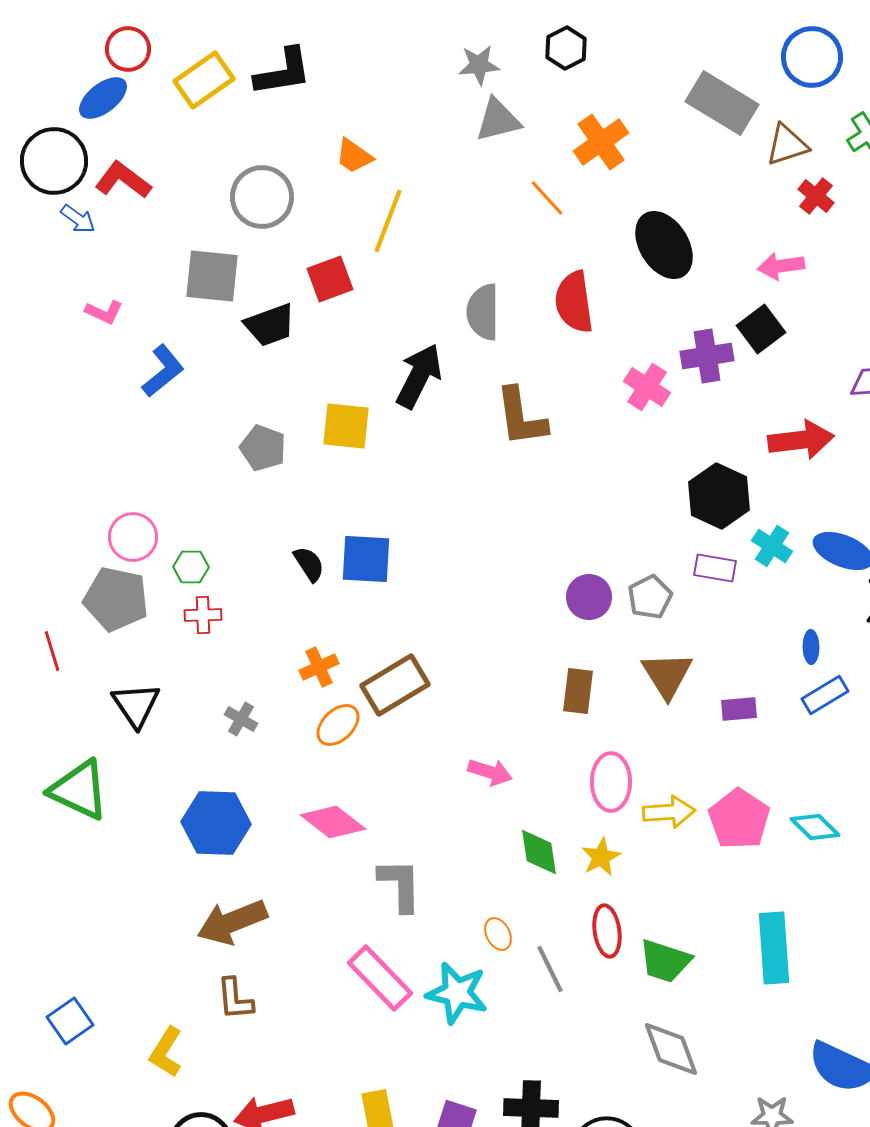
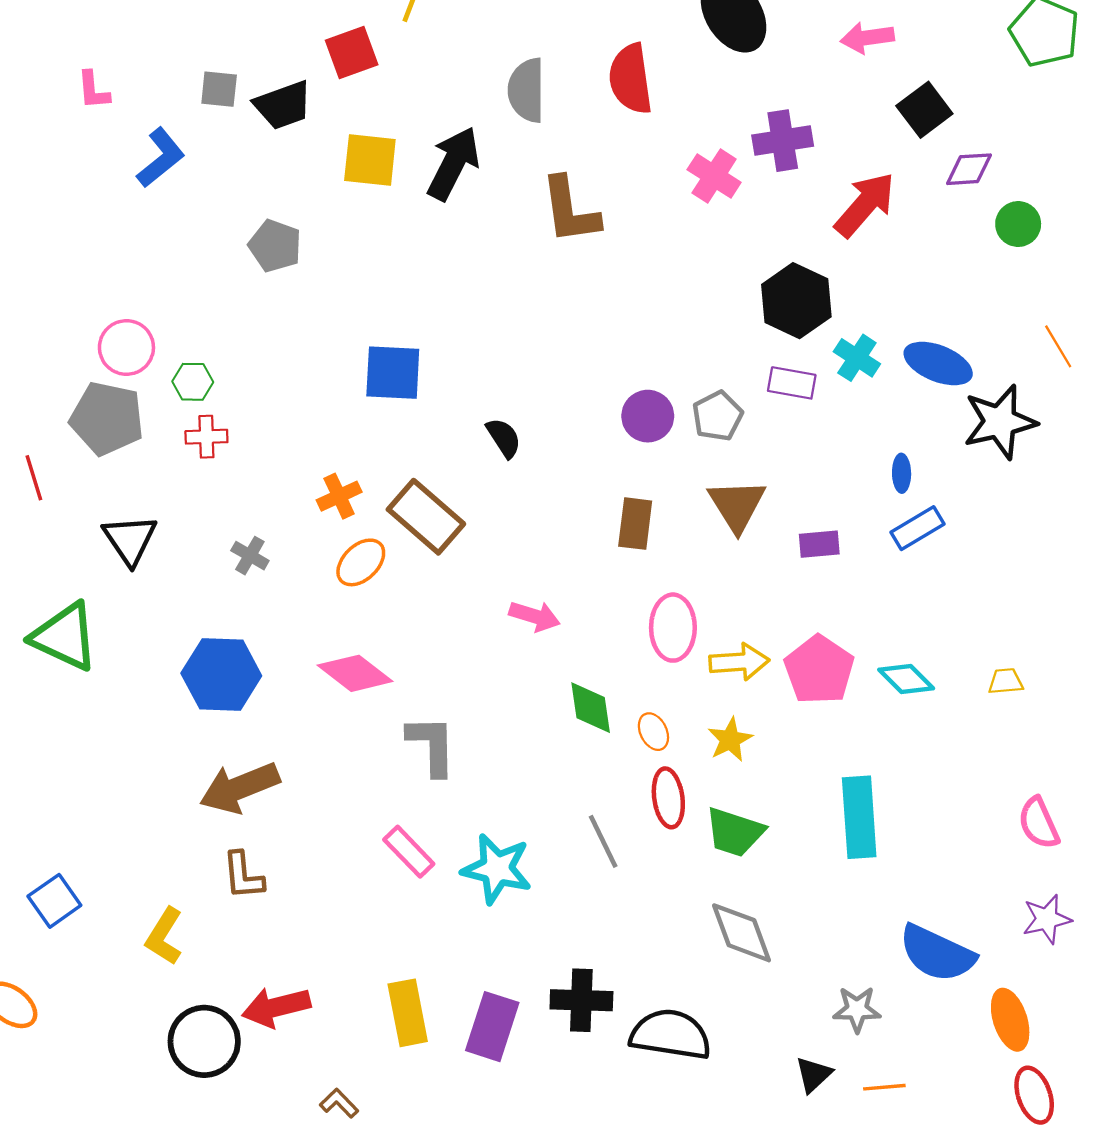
gray square: (212, 276) -> (219, 89), moved, size x0.6
pink L-shape: (104, 312) -> (93, 90), turned 60
black square: (761, 329) -> (924, 110), moved
yellow square: (346, 426) -> (370, 160), moved
red arrow: (801, 440) -> (865, 205), moved, turned -42
black semicircle: (309, 564) -> (504, 438), moved
brown rectangle: (395, 685) -> (426, 517), turned 72
yellow star: (601, 857) -> (730, 740), moved
orange ellipse: (498, 934) -> (653, 732), moved
pink rectangle: (380, 978) -> (409, 852), size x0.7

